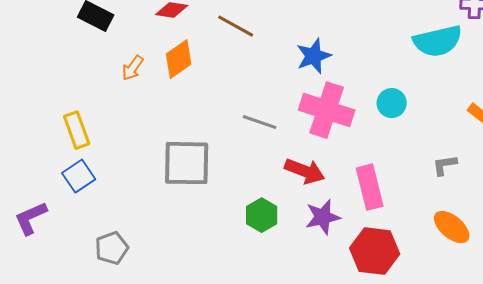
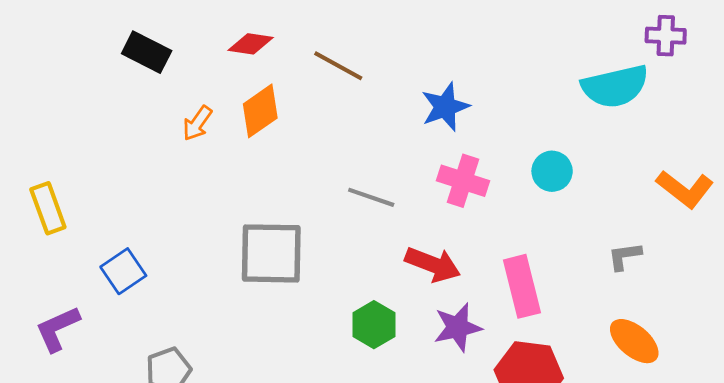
pink cross: (327, 110) -> (463, 181), size x0.7
yellow rectangle: (77, 130) -> (48, 208), moved

